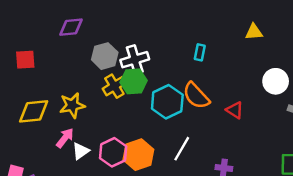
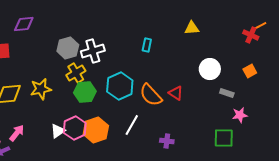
purple diamond: (71, 27) -> (24, 24), moved
green hexagon: (134, 81) -> (85, 92), moved
orange semicircle: (196, 96) -> (151, 95), moved
pink arrow: (65, 138) -> (17, 133), moved
white triangle: (81, 151) -> (58, 131), moved

